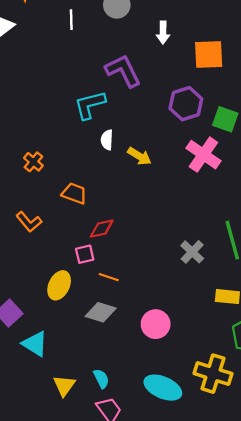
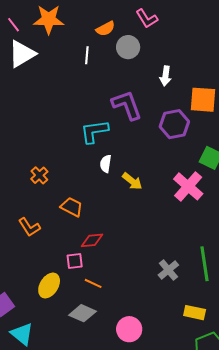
purple hexagon: (186, 104) -> (174, 124), moved

